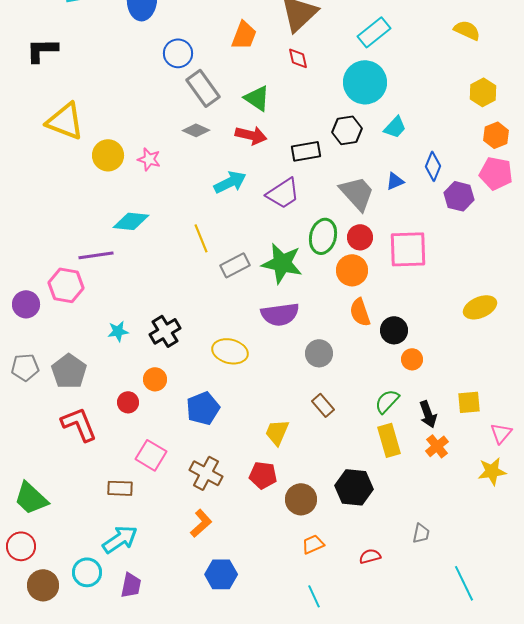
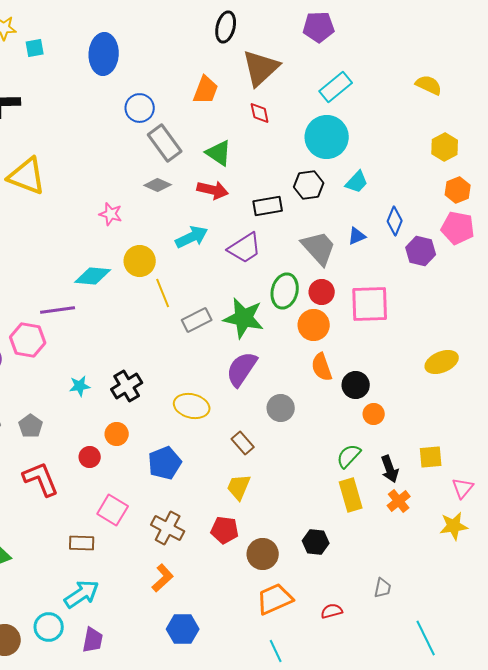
yellow circle: (108, 155) -> (140, 261), moved
purple semicircle: (280, 314) -> (242, 369), turned 132
gray pentagon: (69, 371) -> (31, 426), size x0.7
brown rectangle: (323, 405) -> (243, 443), moved
black hexagon: (354, 487) -> (316, 542), size x0.7
orange trapezoid: (313, 544) -> (275, 599), size x1.6

